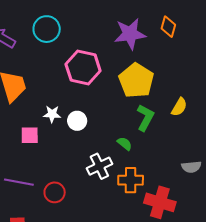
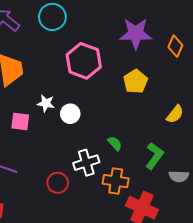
orange diamond: (168, 27) -> (175, 46), moved
yellow pentagon: (136, 80) -> (135, 81), size x0.7
green L-shape: (145, 118) -> (154, 156), moved
red circle: (55, 192) -> (58, 183), moved

